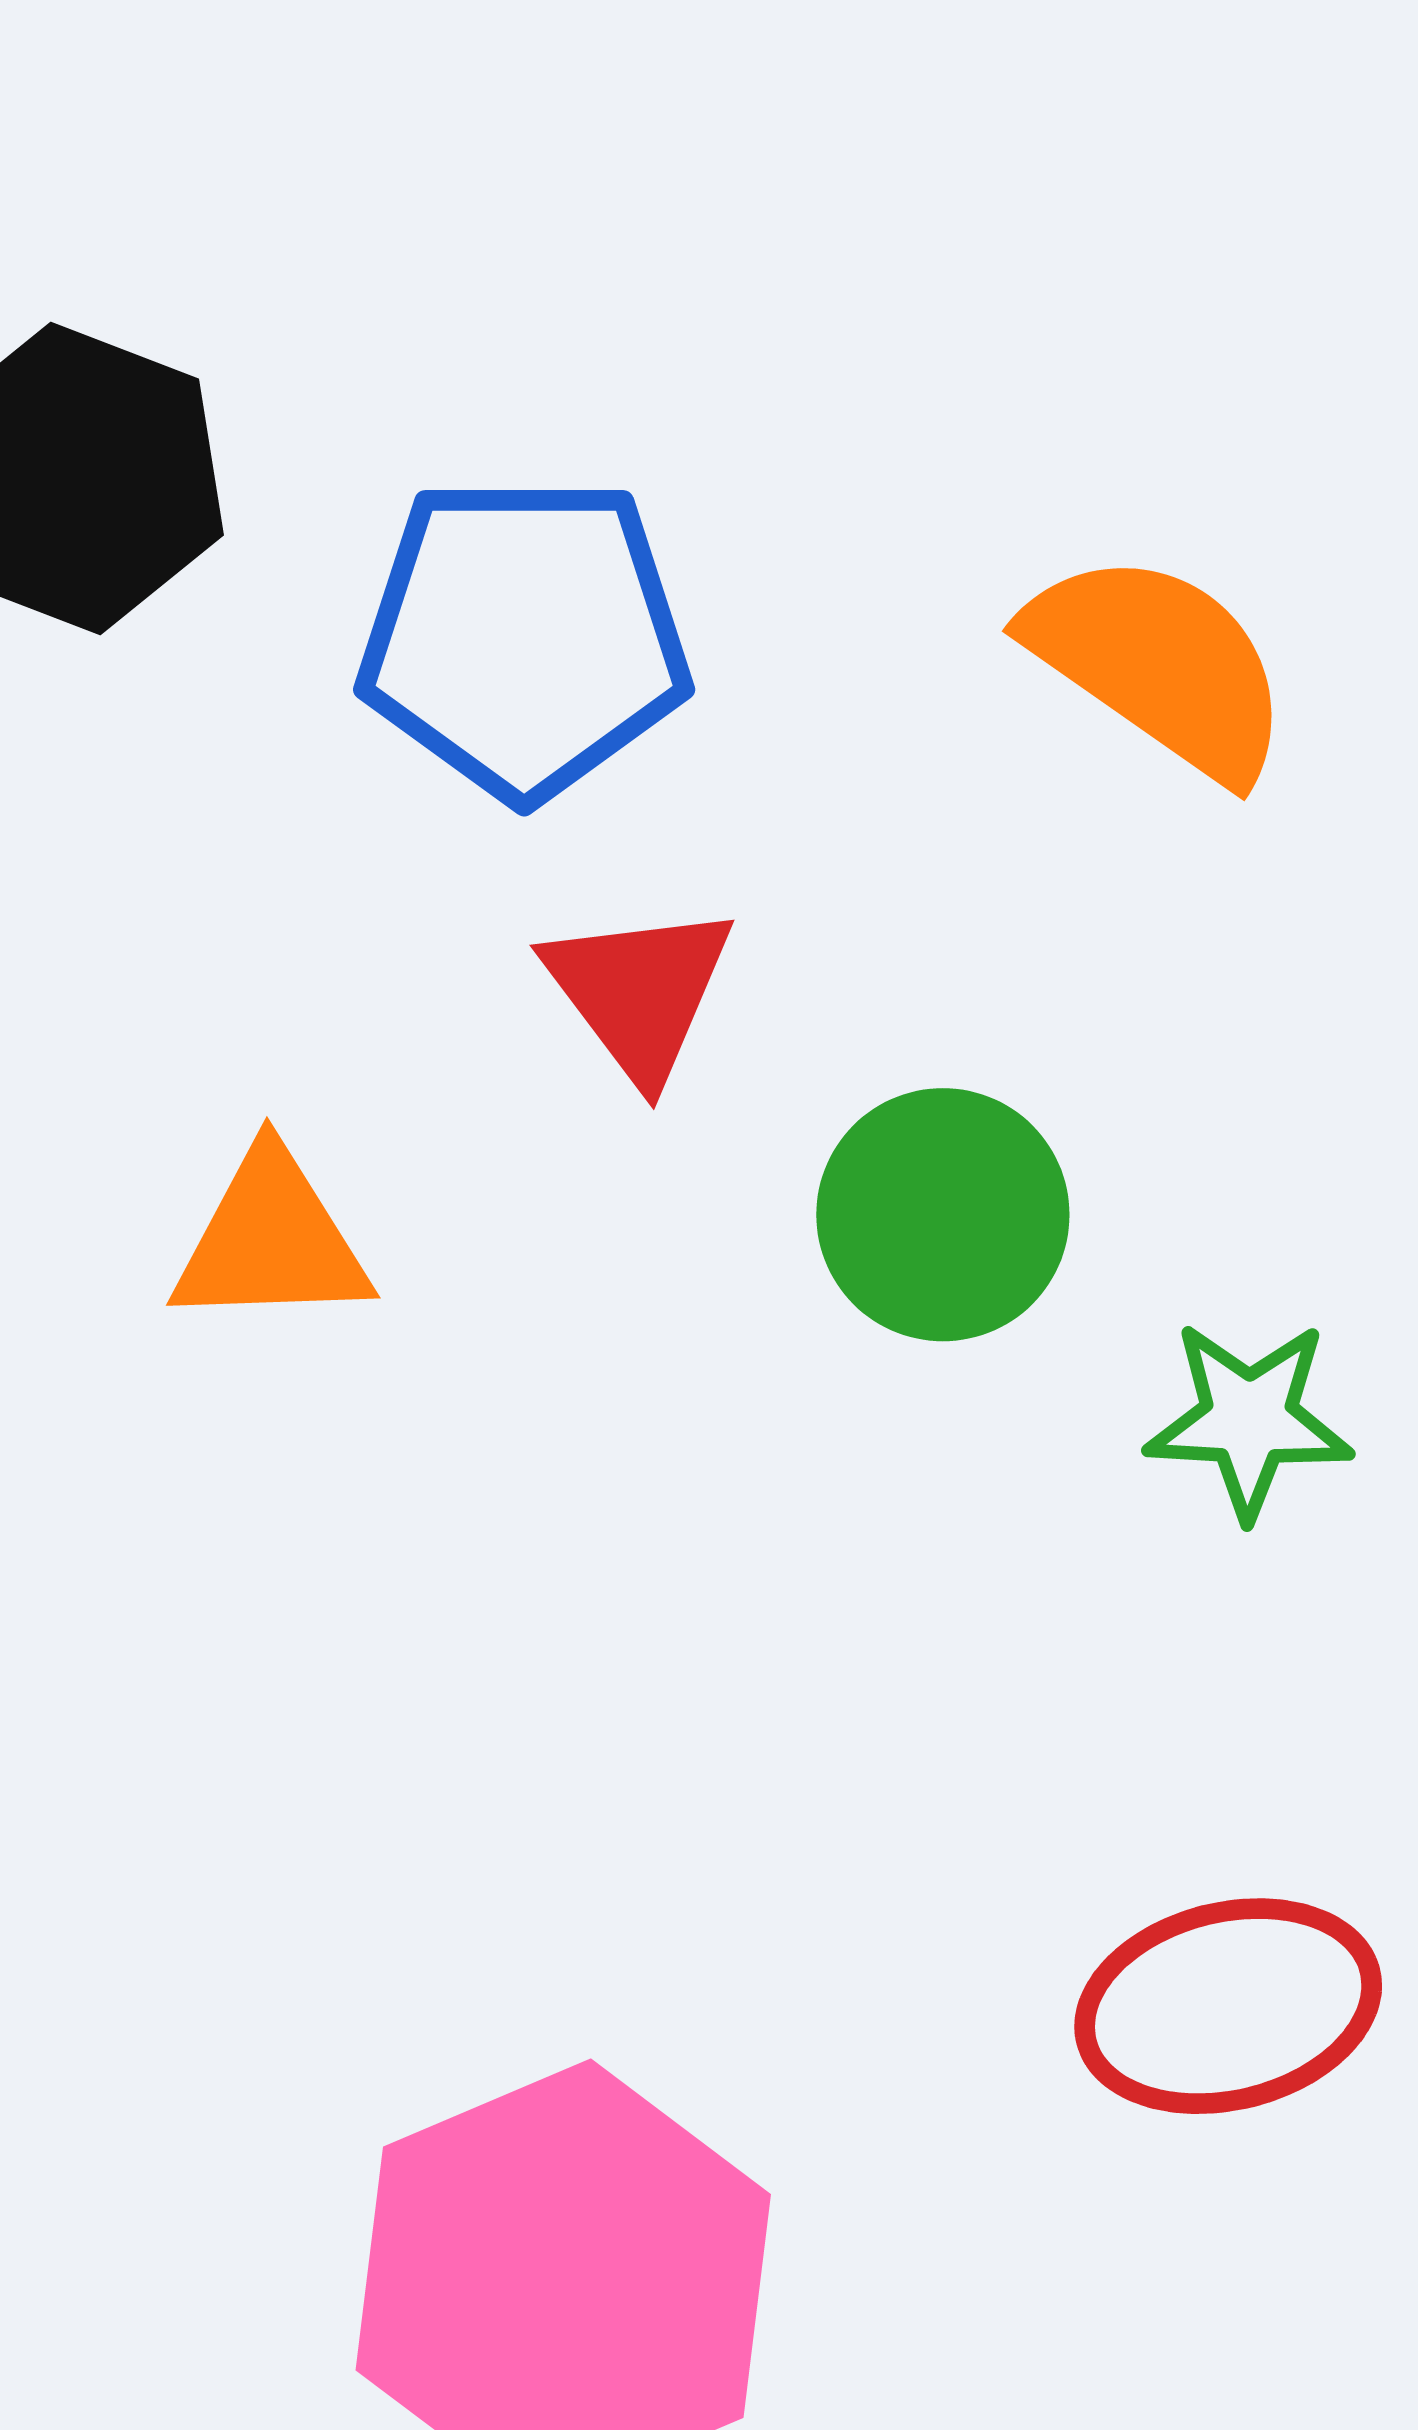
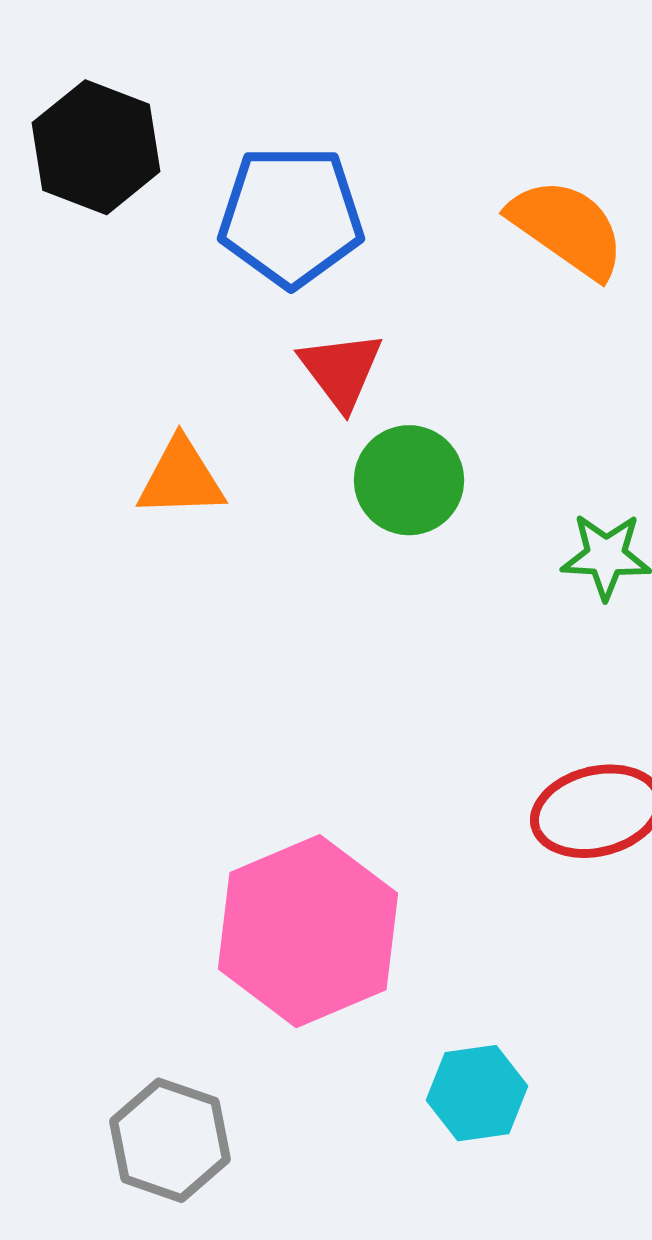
green circle: (943, 1215) -> (409, 480), moved

